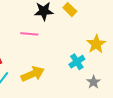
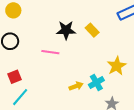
yellow arrow: (33, 74) -> (76, 86), moved, size x0.6

